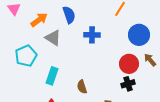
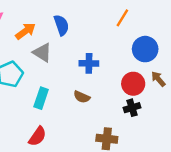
blue cross: (92, 35) -> (89, 63), moved
brown semicircle: (82, 87) -> (82, 97), moved, turned -48

